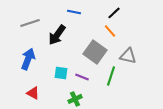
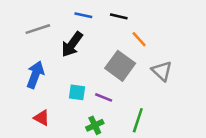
blue line: (74, 12) -> (83, 15), moved
black line: (114, 13) -> (119, 16), moved, turned 56
gray triangle: (128, 56) -> (162, 71), turned 30
green line: (111, 76) -> (138, 120), moved

